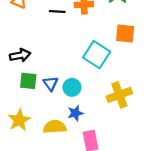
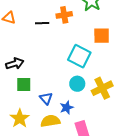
blue triangle: (51, 83) -> (46, 98), moved
cyan circle: (72, 87) -> (77, 84), moved

